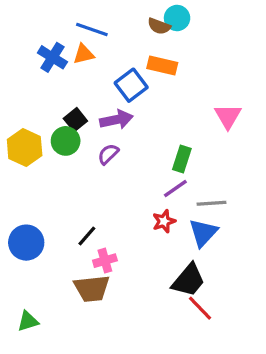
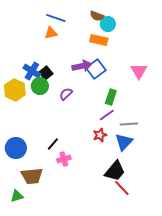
cyan circle: (177, 18) -> (108, 24), moved
blue cross: (52, 57) -> (32, 71), moved
blue square: (131, 85) -> (96, 69), moved
purple arrow: (116, 120) -> (82, 66), moved
brown trapezoid: (92, 288) -> (32, 176), moved

